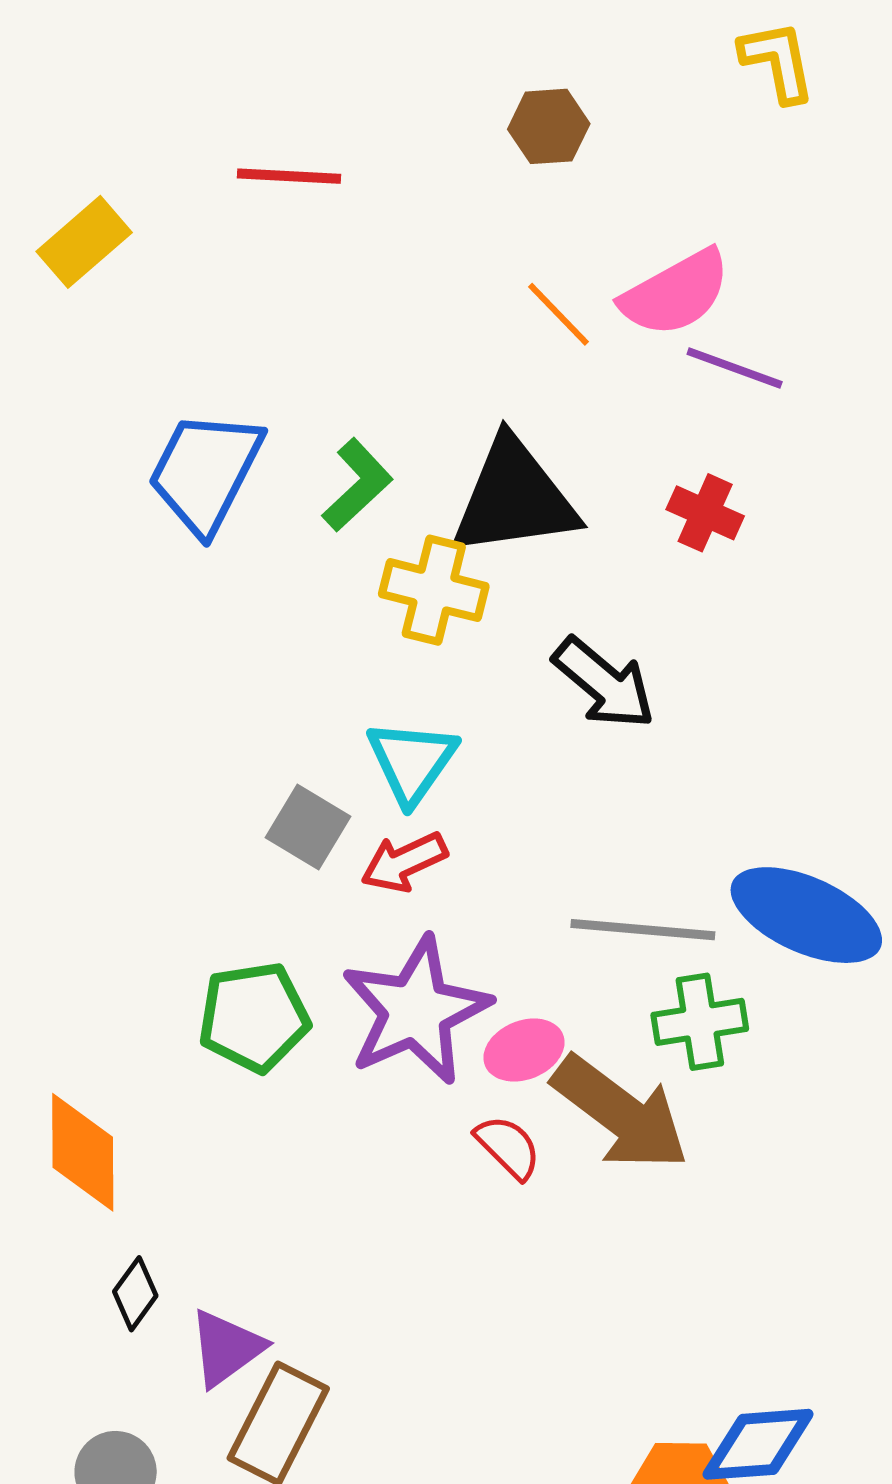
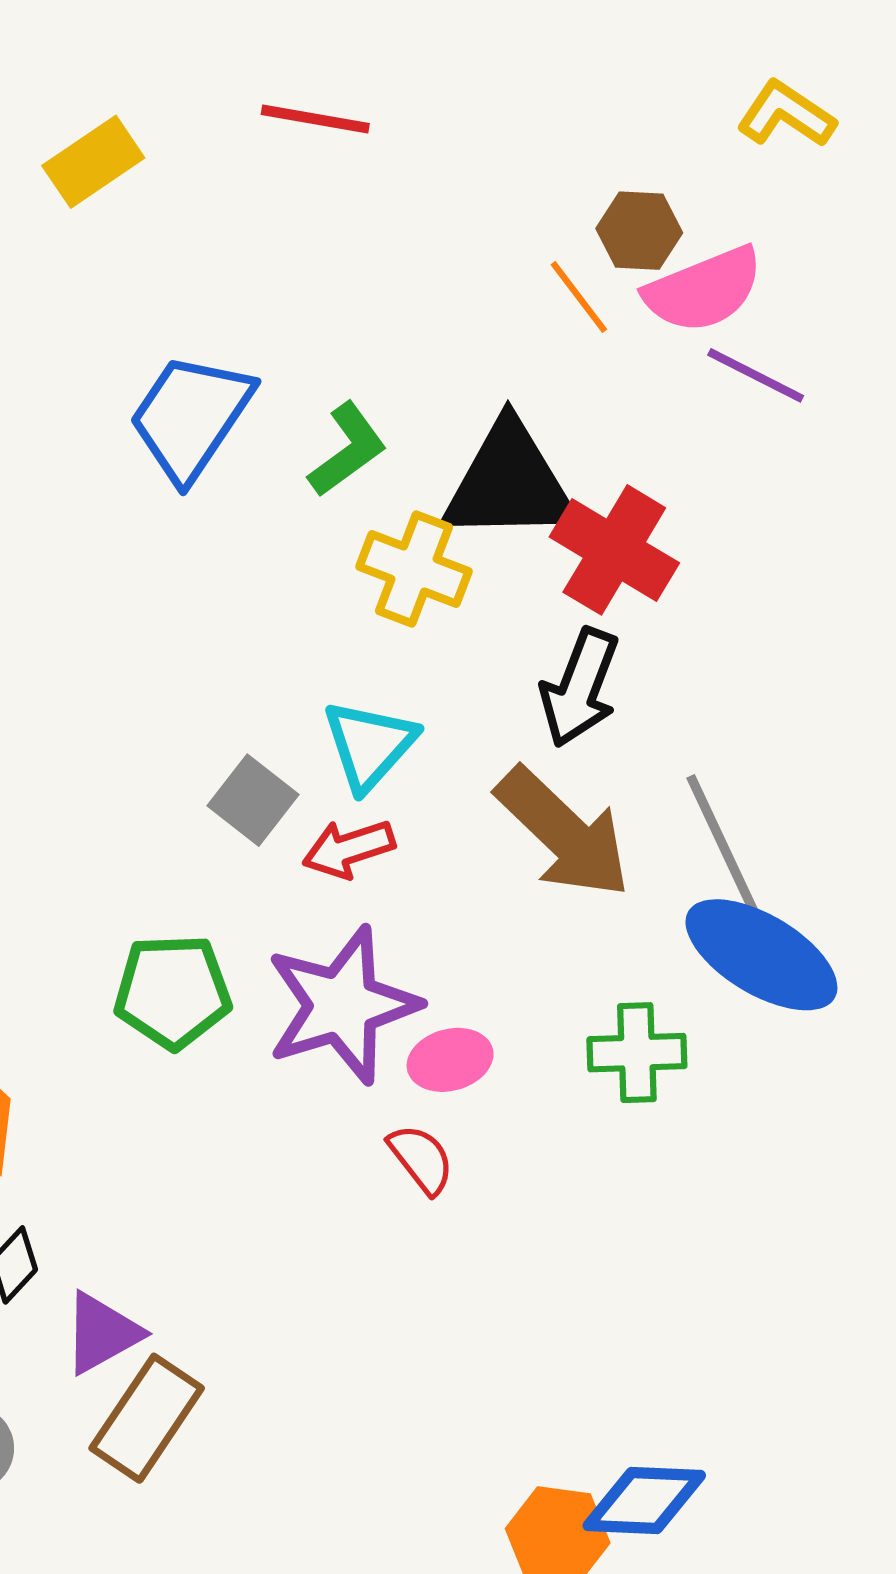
yellow L-shape: (778, 61) -> (786, 114), moved, turned -52
brown hexagon: (549, 126) -> (639, 231), moved
red cross: (705, 513) -> (614, 550), moved, size x1.6
black arrow: (604, 683) -> (580, 688), turned 64
gray line: (643, 930) -> (723, 845), moved, turned 53
brown arrow: (620, 1113) -> (563, 833), moved

